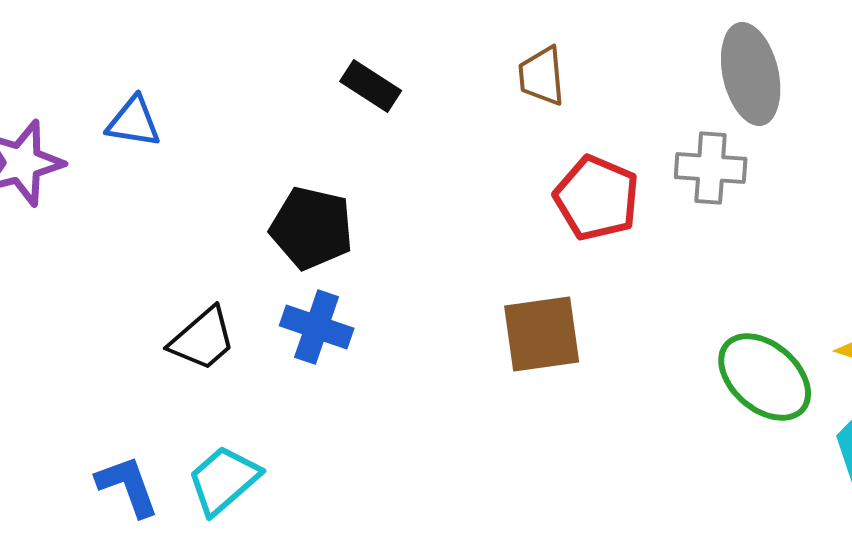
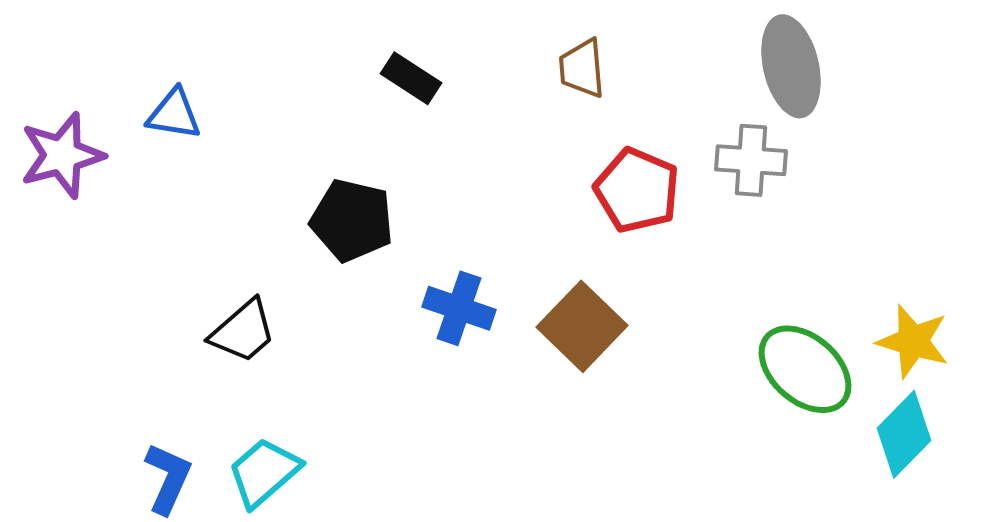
blue cross: (317, 327) -> (459, 308), moved
brown square: (542, 334) -> (582, 326), turned -38
blue L-shape: (128, 486) -> (168, 478), turned 44

